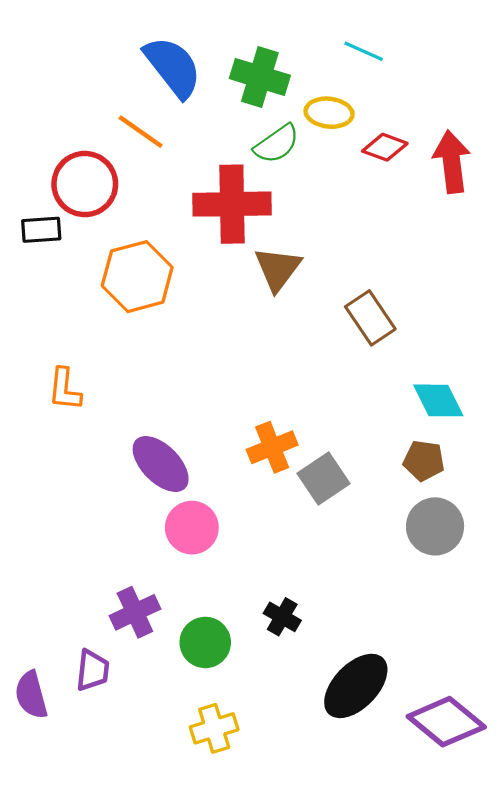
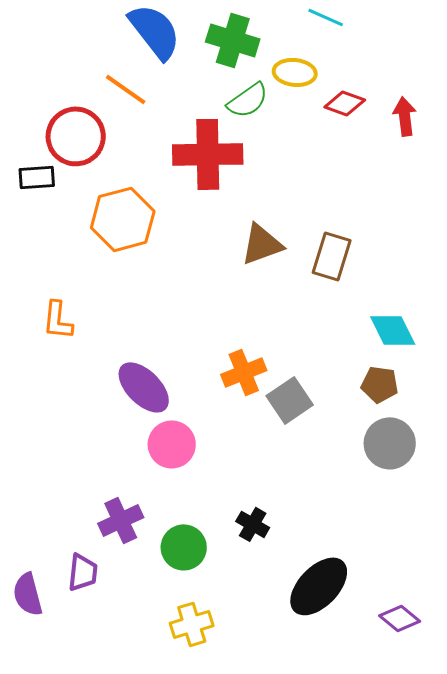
red arrow: (452, 162) -> (405, 116), size x0.7
brown triangle: (278, 269) -> (262, 244), moved, turned 33
brown rectangle: (370, 318) -> (332, 256), turned 51
purple diamond: (446, 722) -> (400, 618), size x0.6

